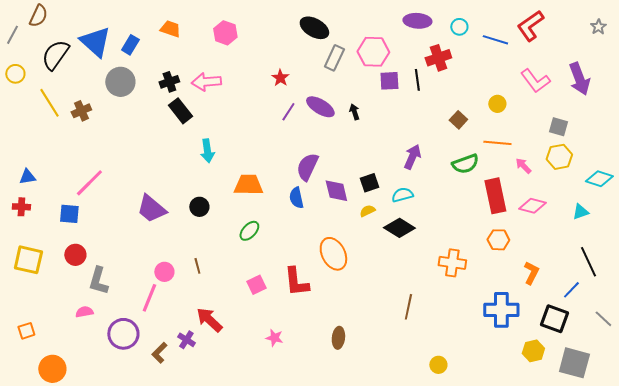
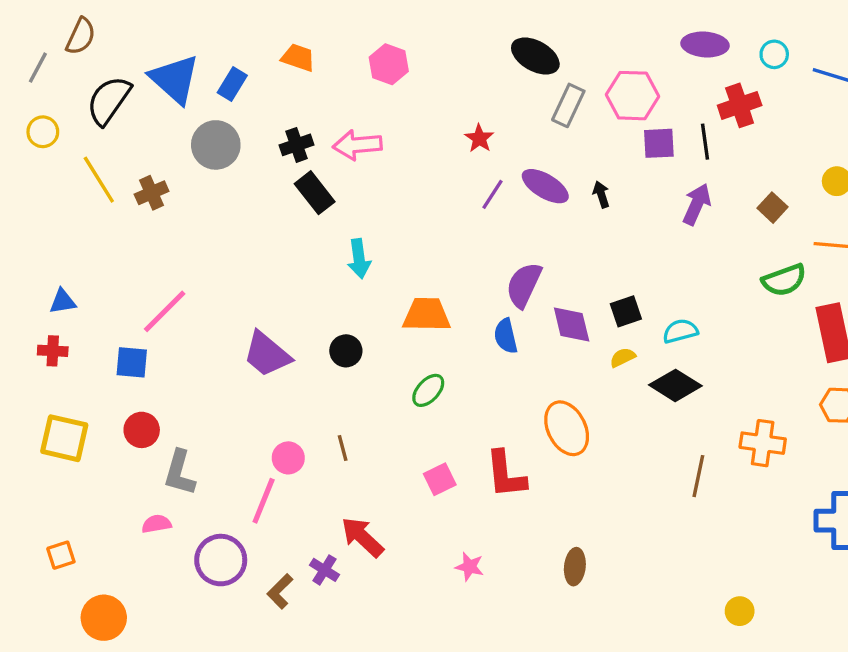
purple arrow: (412, 157) -> (697, 204), moved
brown line: (408, 307) -> (698, 476), moved

